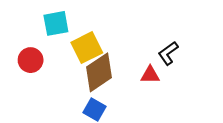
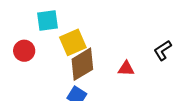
black L-shape: (168, 53) -> (163, 50), moved

